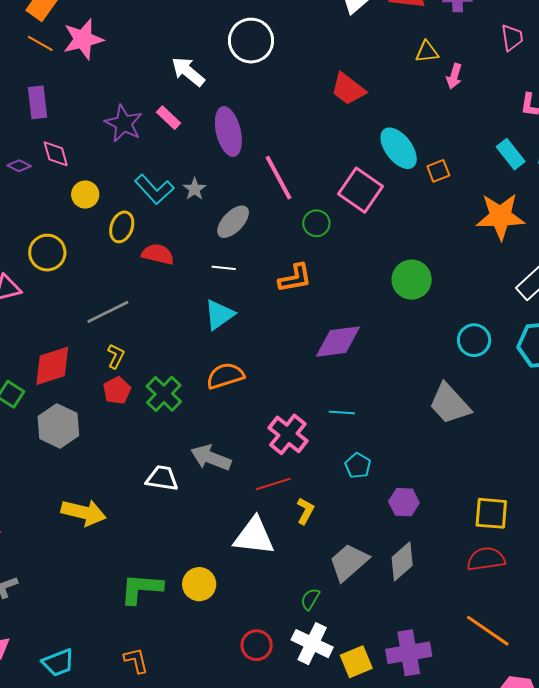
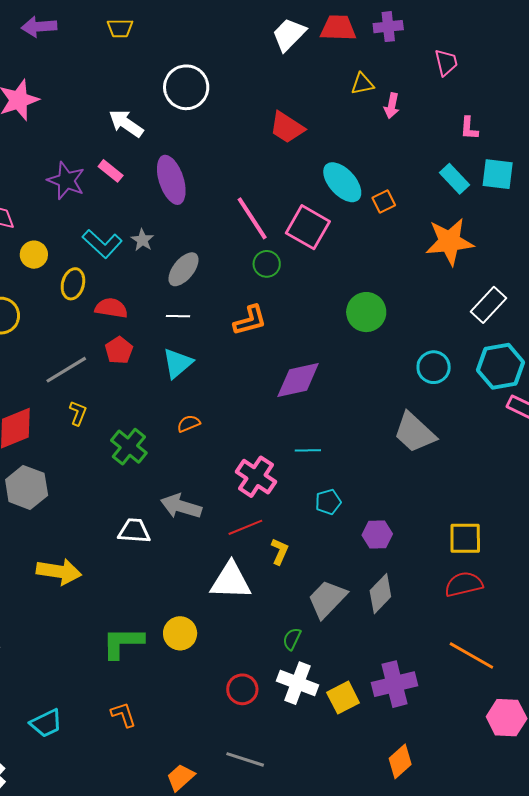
pink line: (278, 178) -> (252, 218), moved
orange semicircle: (225, 376) -> (189, 424), size x0.6
red pentagon: (117, 390) -> (119, 350), moved
cyan pentagon: (358, 466) -> (328, 502), turned 30

